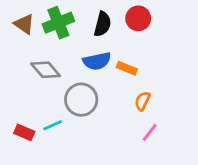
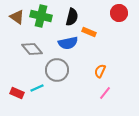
red circle: (138, 18) -> (119, 13), moved
green cross: (58, 23) -> (41, 16), turned 35
orange rectangle: (127, 68) -> (89, 32), moved

